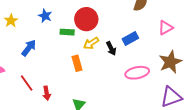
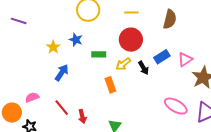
red circle: (86, 19) -> (131, 40), moved
yellow star: (11, 21) -> (53, 47), moved
pink triangle: (166, 28) -> (185, 59), moved
pink ellipse: (137, 73) -> (176, 106), moved, turned 45

